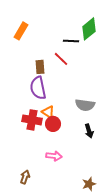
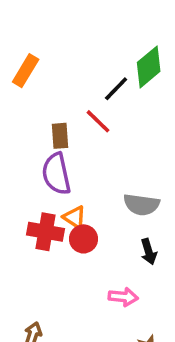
black line: (71, 41) -> (116, 89), turned -49
pink arrow: (54, 156) -> (123, 297), moved

